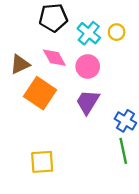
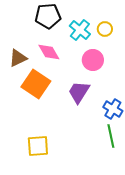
pink circle: (88, 66) -> (93, 60), moved

